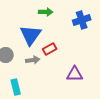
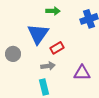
gray arrow: (33, 60) -> (48, 66), moved
cyan rectangle: (16, 87) -> (44, 87), moved

